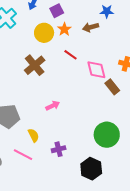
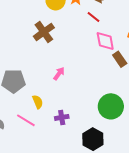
red line: (70, 55) -> (94, 17), moved
pink arrow: (53, 106) -> (59, 74), turned -32

